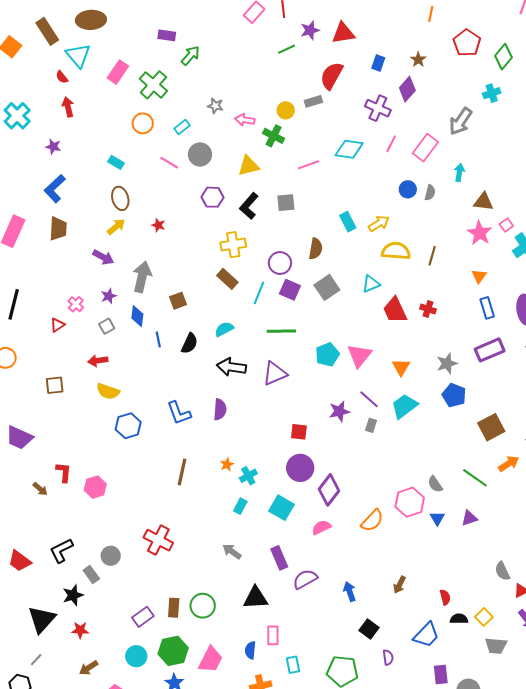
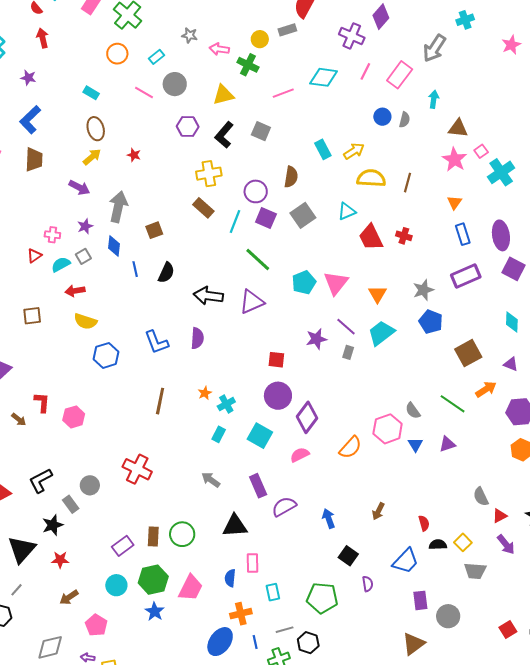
gray square: (286, 203) -> (261, 131), turned 30
pink cross: (76, 304) -> (52, 235), turned -35
cyan semicircle: (224, 329) -> (61, 264), moved
green line: (281, 331) -> (258, 259), turned 44

